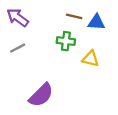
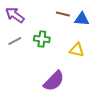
green cross: (66, 41) -> (42, 39), moved
purple semicircle: (41, 95) -> (54, 81), moved

